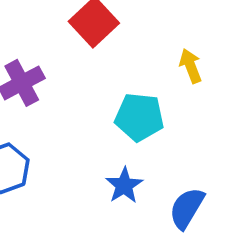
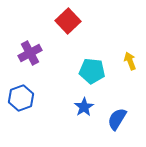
yellow arrow: (191, 66) -> (130, 61), moved

